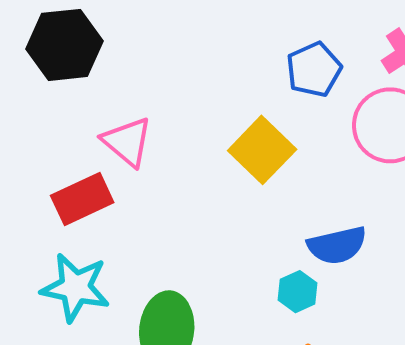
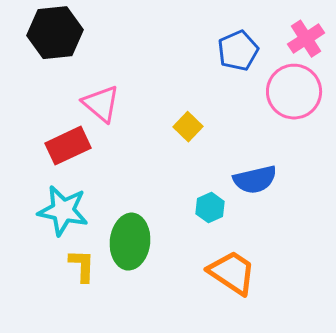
yellow square: (262, 150) -> (188, 127), moved, size x0.6
cyan hexagon: (298, 292) -> (210, 208), moved

